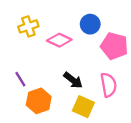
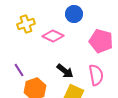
blue circle: (90, 24) -> (74, 14), moved

